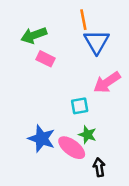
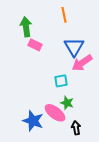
green arrow: (34, 35) -> (26, 27), turned 102
blue triangle: (97, 42) -> (74, 47), moved
blue star: (42, 139) -> (33, 121), moved

